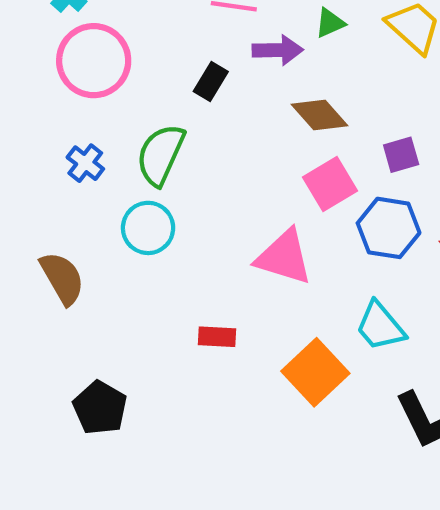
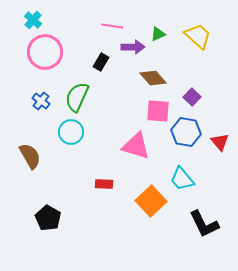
purple square: (401, 155) -> (192, 97), turned -30
pink square: (330, 184) -> (158, 111), turned 35

